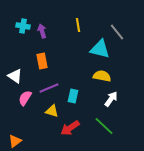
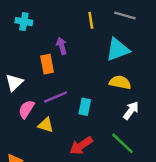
purple arrow: (42, 31) -> (62, 46), moved
gray line: (117, 32) -> (125, 15), moved, turned -36
cyan triangle: (100, 49) -> (118, 50), turned -35
white triangle: (15, 76) -> (14, 82), turned 42
yellow triangle: (52, 111) -> (46, 125), moved

